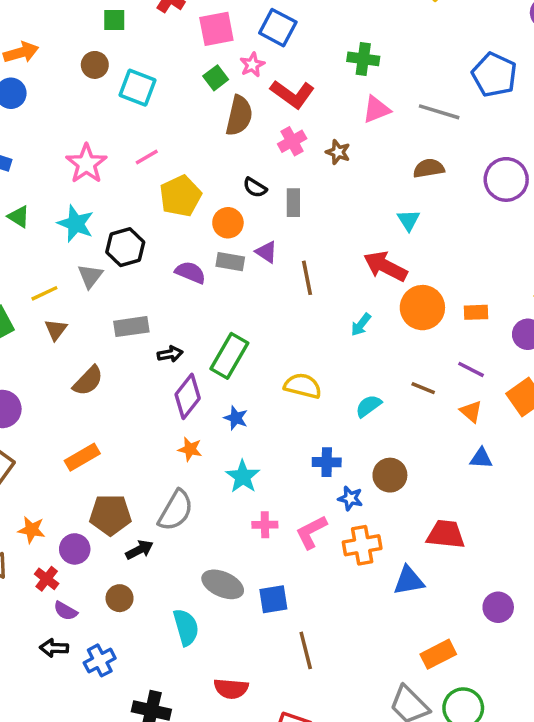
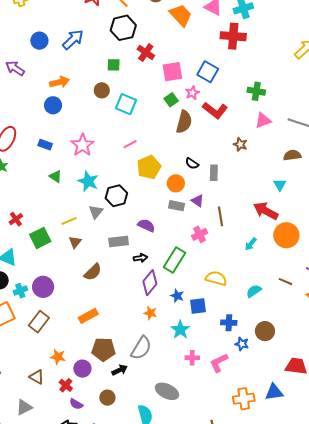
pink cross: (292, 141) -> (200, 234), moved
pink star: (86, 164) -> (82, 145), moved
purple semicircle: (190, 272) -> (146, 225), moved
orange cross: (362, 545) -> (244, 399), moved
blue square: (273, 599) -> (198, 306), moved

